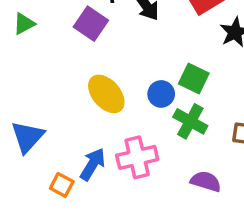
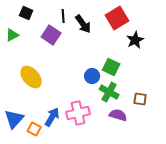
yellow ellipse: (106, 94) -> (31, 77), moved
blue triangle: (27, 137) -> (14, 119), moved
purple semicircle: (206, 181) -> (118, 115), moved

